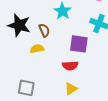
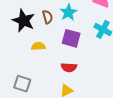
brown semicircle: (44, 30) -> (48, 17), moved
purple square: (79, 44) -> (71, 38), moved

